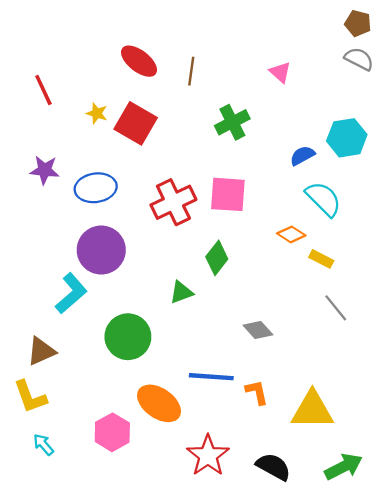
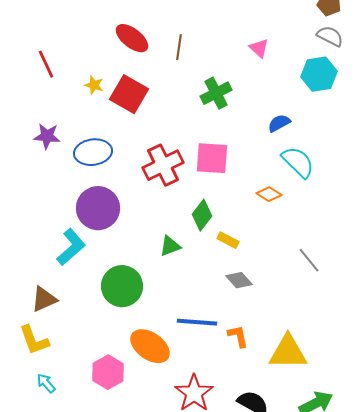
cyan hexagon: (347, 138) -> (319, 74), moved
yellow rectangle: (321, 259) -> (228, 240), moved

